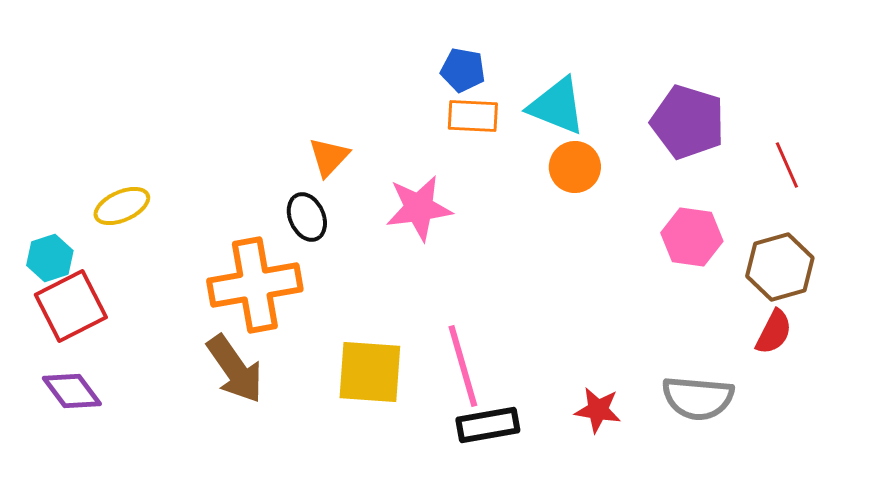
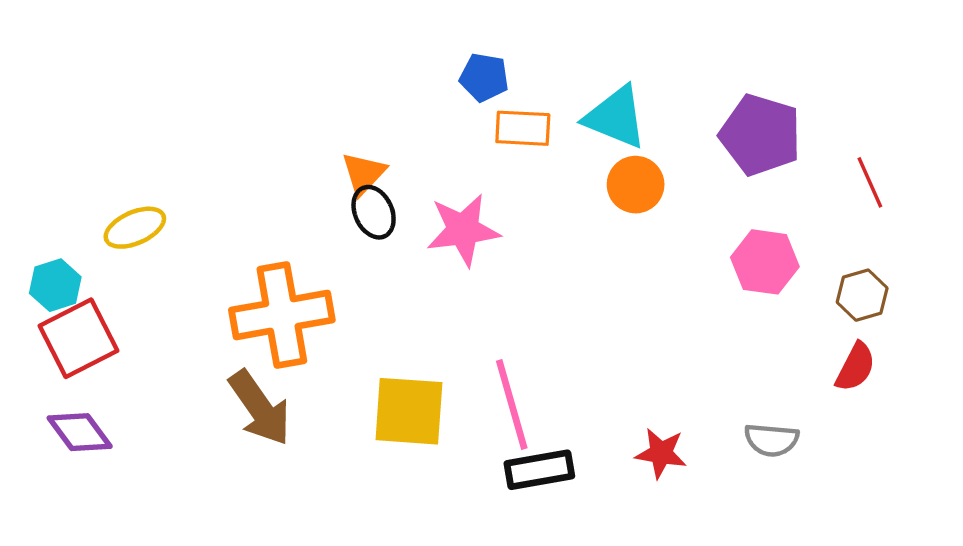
blue pentagon: (463, 70) -> (484, 77), moved
black ellipse: (307, 217) -> (374, 212), moved
brown hexagon: (780, 267) -> (862, 295), size x0.7
gray semicircle: (698, 398) -> (771, 440), size x0.7

